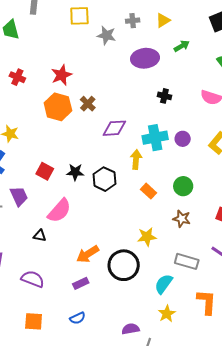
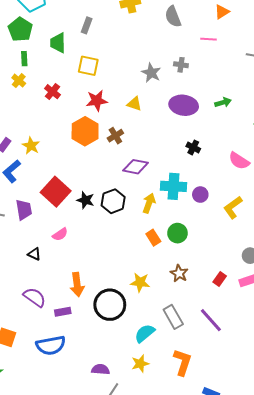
yellow square: (79, 16) -> (88, 66), moved
yellow triangle: (163, 20) -> (134, 104), moved, turned 35
red square: (45, 171) -> (56, 192), size x1.6
black hexagon: (104, 179) -> (113, 201), moved
green circle: (183, 186) -> (177, 233), moved
pink semicircle: (59, 211) -> (60, 234), size x0.6
orange arrow: (88, 254) -> (77, 285), turned -80
gray rectangle: (187, 261) -> (173, 317), turned 30
purple semicircle: (33, 279) -> (35, 297), moved
blue semicircle: (78, 318) -> (51, 345), size x1.8

